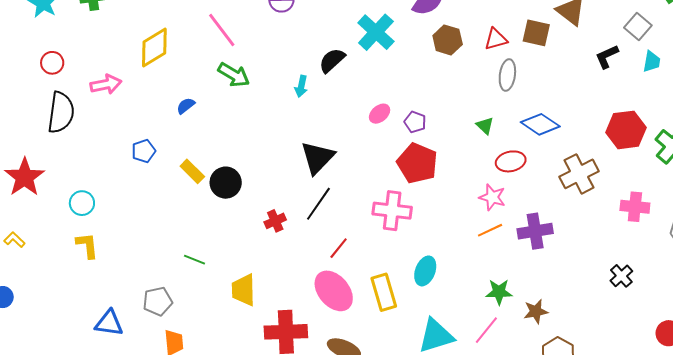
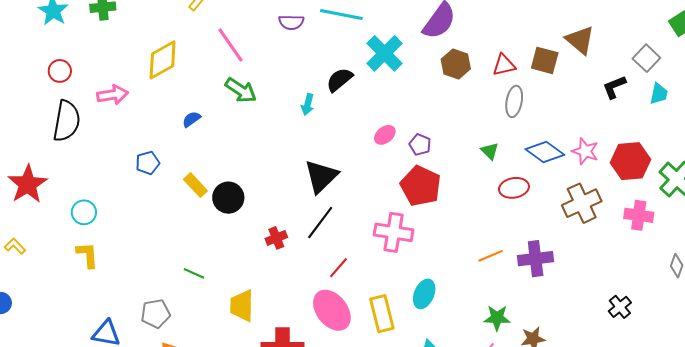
pink star: (492, 197) -> (585, 151), moved
pink cross: (635, 207) -> (639, 215), moved

